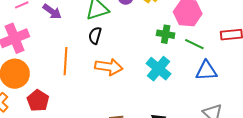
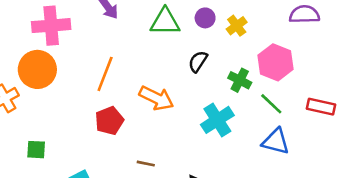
black semicircle: (95, 36) -> (198, 61), moved
red pentagon: (38, 101) -> (109, 121), moved

